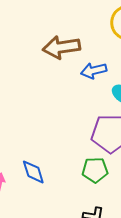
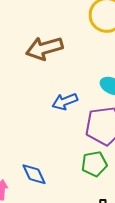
blue arrow: (94, 71) -> (65, 102), moved

